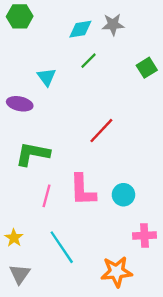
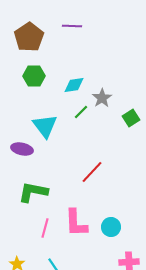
green hexagon: (20, 16) -> (34, 76), moved
gray star: (113, 25) -> (102, 98), moved, turned -30
cyan triangle: (47, 77) -> (45, 126), size x1.5

